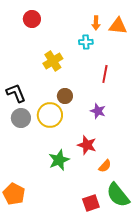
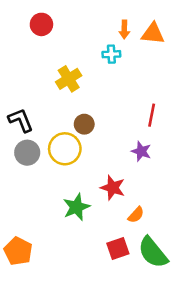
red line: (105, 74) -> (152, 115), moved
purple star: (98, 111) -> (141, 151), moved
red square: (91, 203) -> (118, 249), moved

